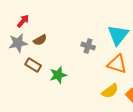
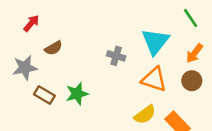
gray star: (18, 43) -> (25, 68), moved
brown rectangle: (33, 65) -> (44, 95), moved

